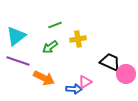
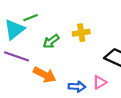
green line: (55, 25) -> (31, 18), moved
pink triangle: (85, 82) -> (100, 82), moved

